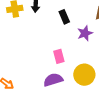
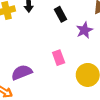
purple semicircle: (53, 80) -> (22, 72), moved

